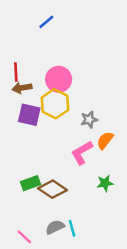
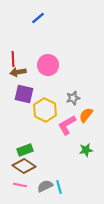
yellow hexagon: (55, 104) -> (45, 110), moved
brown diamond: (53, 189) -> (24, 166), moved
pink line: (24, 237) -> (20, 185), moved, turned -32

